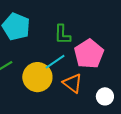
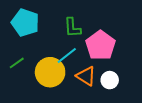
white circle: (105, 96) -> (110, 80), moved

